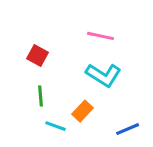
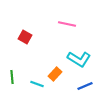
cyan L-shape: (104, 75) -> (79, 59), moved
green line: (40, 96) -> (12, 77), moved

